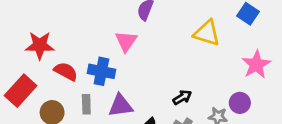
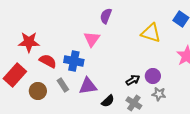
purple circle: (240, 103) -> (153, 76), moved
gray rectangle: (86, 104) -> (63, 85), turned -32

